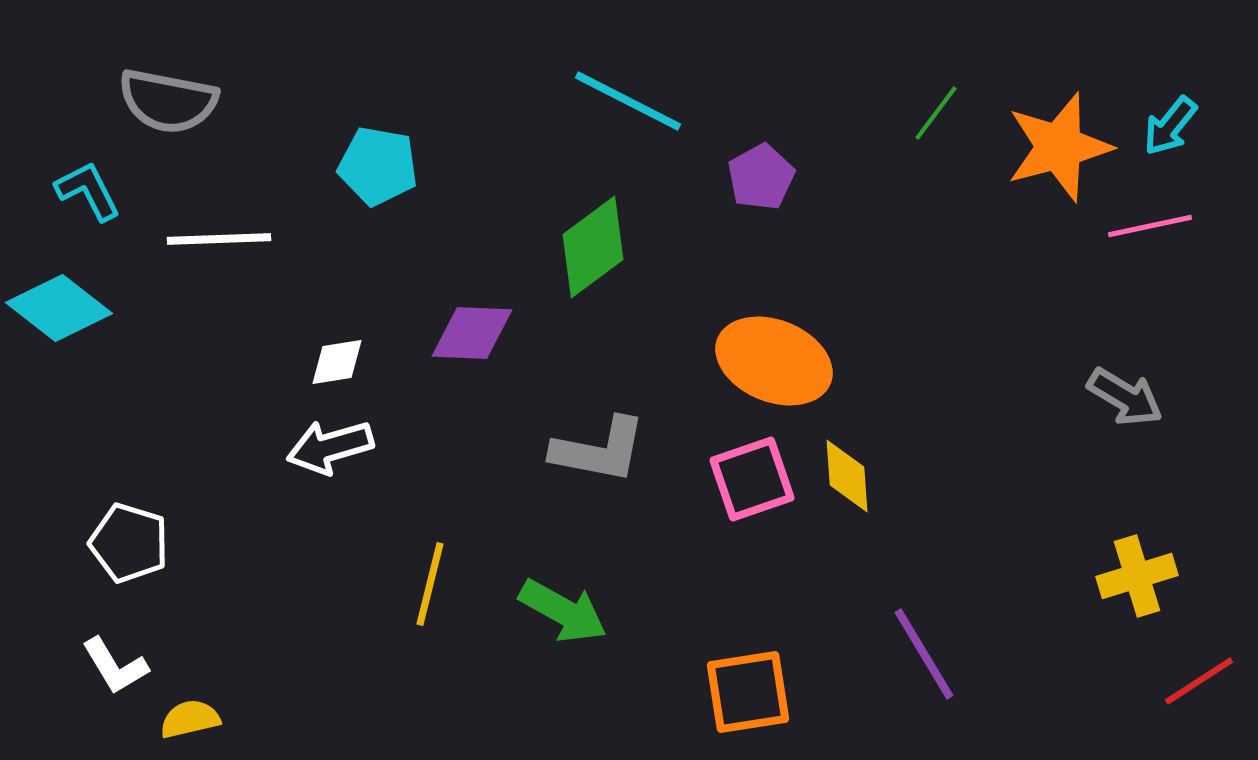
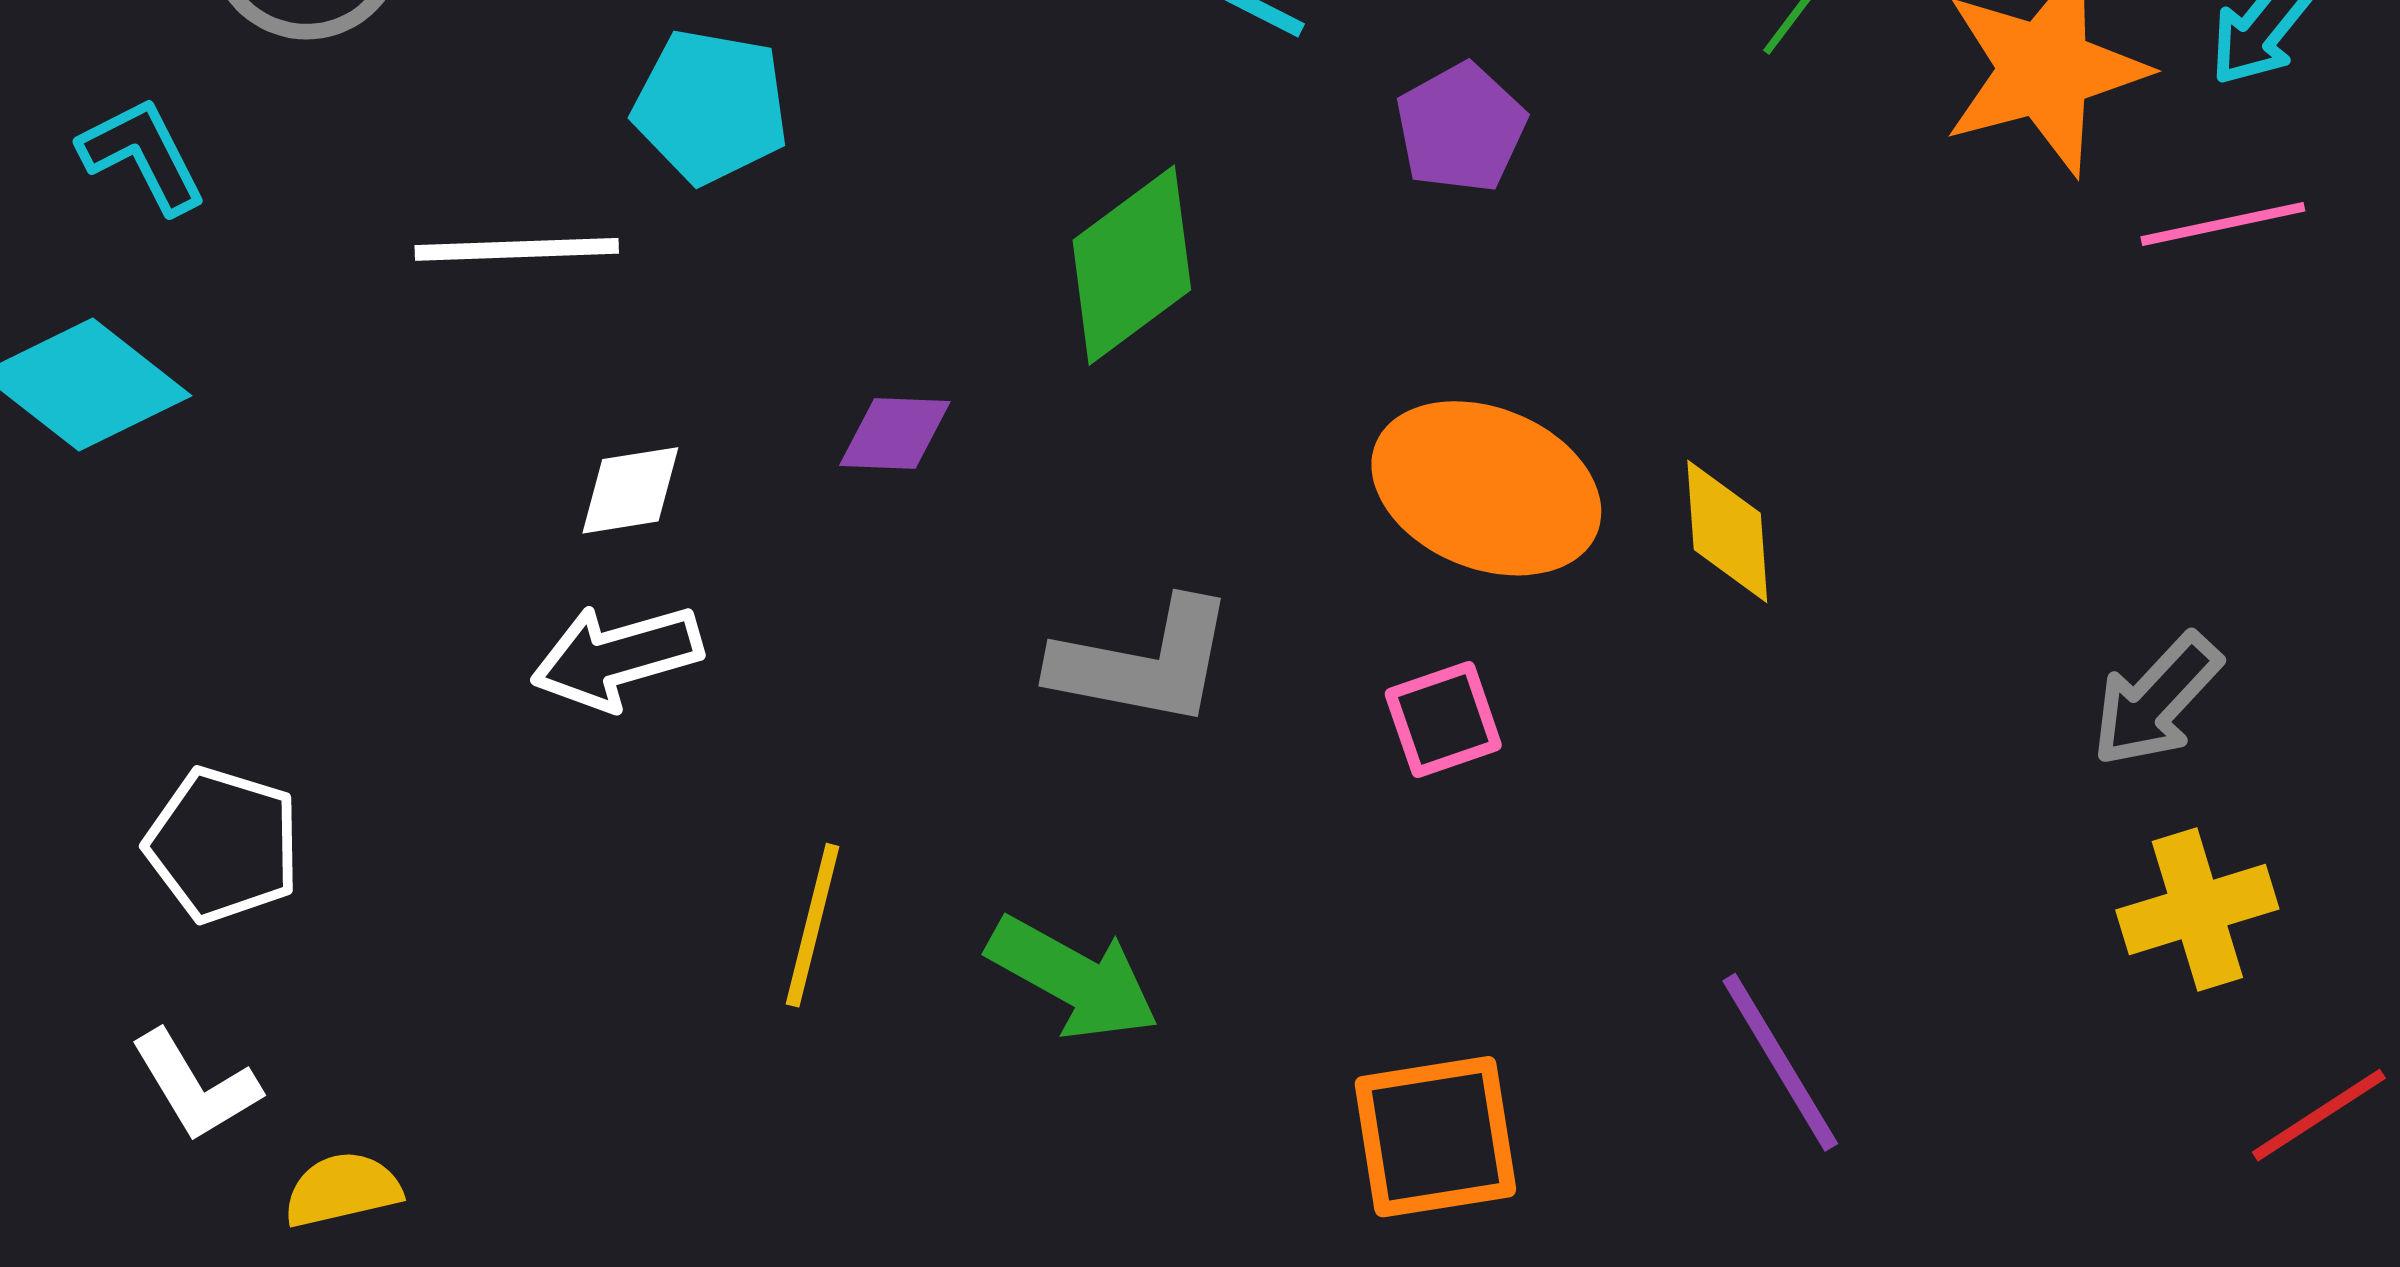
white line: (219, 239) -> (517, 249), moved
purple diamond: (472, 333) -> (895, 434), size x0.7
gray arrow: (1125, 397) -> (2156, 700), moved, turned 102
yellow diamond: (847, 476) -> (1727, 531), moved
pink square: (752, 479) -> (1443, 719), size x0.7

